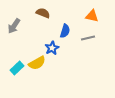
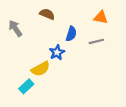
gray arrow: (14, 26) -> (15, 28), turned 112
cyan rectangle: (17, 68) -> (26, 86), moved

